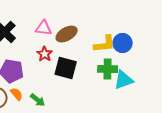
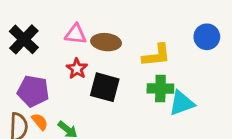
brown ellipse: (67, 34) -> (106, 42), turned 35
blue circle: (123, 43) -> (207, 37), moved

